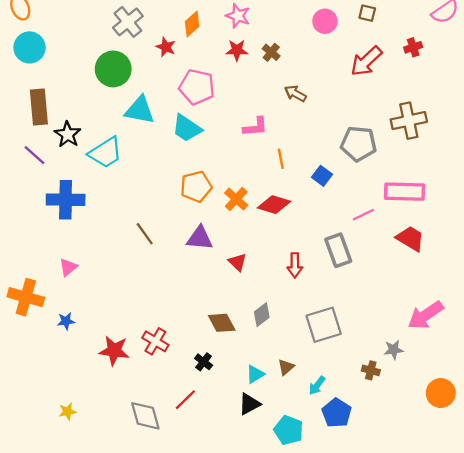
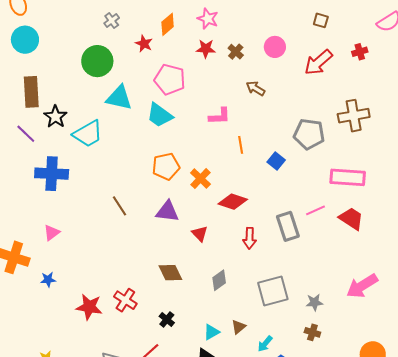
pink circle: (325, 21) -> (275, 47), moved
gray cross: (128, 22) -> (112, 21), size x0.6
red diamond: (274, 205) -> (233, 202), moved
pink line: (363, 215) -> (315, 210), moved
brown diamond: (222, 323) -> (170, 273), moved
gray star: (394, 350) -> (314, 302), moved

